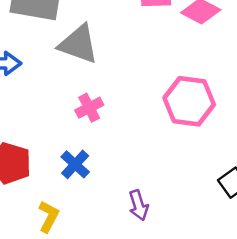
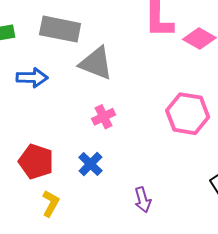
yellow L-shape: (49, 217) -> (51, 203), moved

